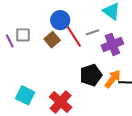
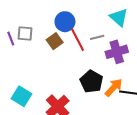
black pentagon: (91, 75) -> (91, 82), turned -30

